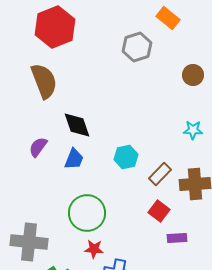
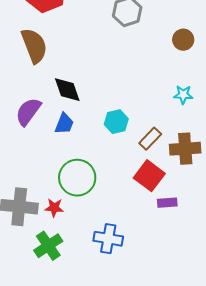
purple semicircle: (38, 147) -> (28, 112), size x1.4
red square: (159, 211) -> (149, 176), size x1.4
red star: (94, 249) -> (54, 208), moved

